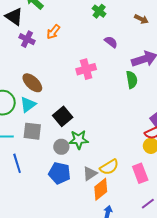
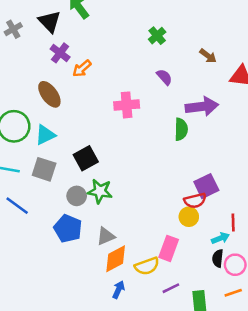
orange arrow: (53, 32) -> (82, 69), moved
brown ellipse: (32, 83) -> (49, 94), moved
blue line: (17, 163) -> (17, 206), turned -48
yellow semicircle: (109, 167) -> (147, 266), moved
pink rectangle: (140, 173) -> (169, 248), turned 30

